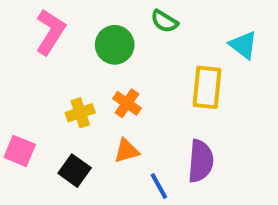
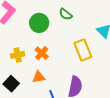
yellow rectangle: (207, 87) -> (83, 50), turned -35

